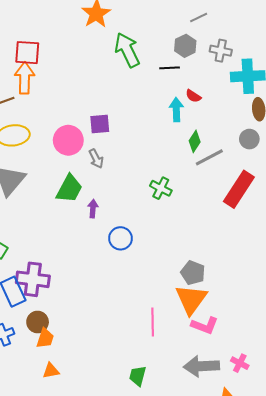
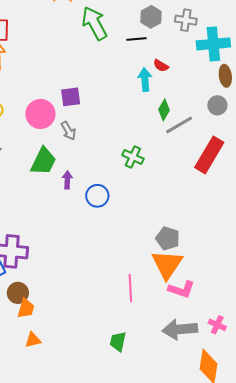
blue circle: (120, 238) -> (97, 196), moved

